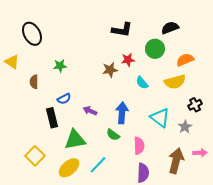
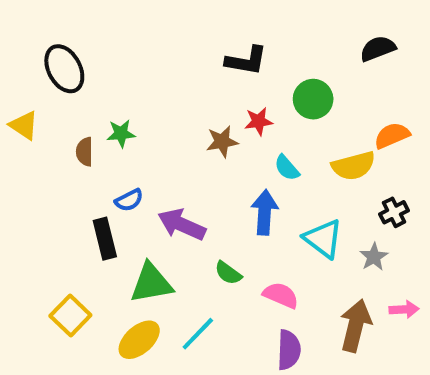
black semicircle: (170, 28) -> (378, 49), moved
orange semicircle: (185, 60) -> (392, 135), moved
brown semicircle: (34, 82) -> (85, 152), moved
purple arrow: (90, 111) -> (182, 224), size x1.6
blue arrow: (122, 113) -> (265, 212), moved
pink semicircle: (139, 146) -> (281, 295), turned -66

